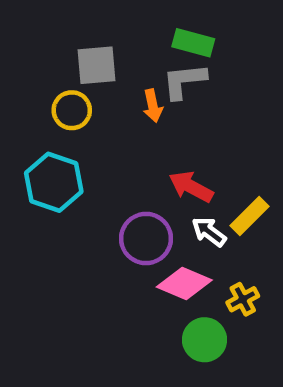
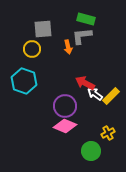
white arrow: (209, 232) -> (95, 94), moved
pink diamond: (184, 284) -> (65, 126), moved

